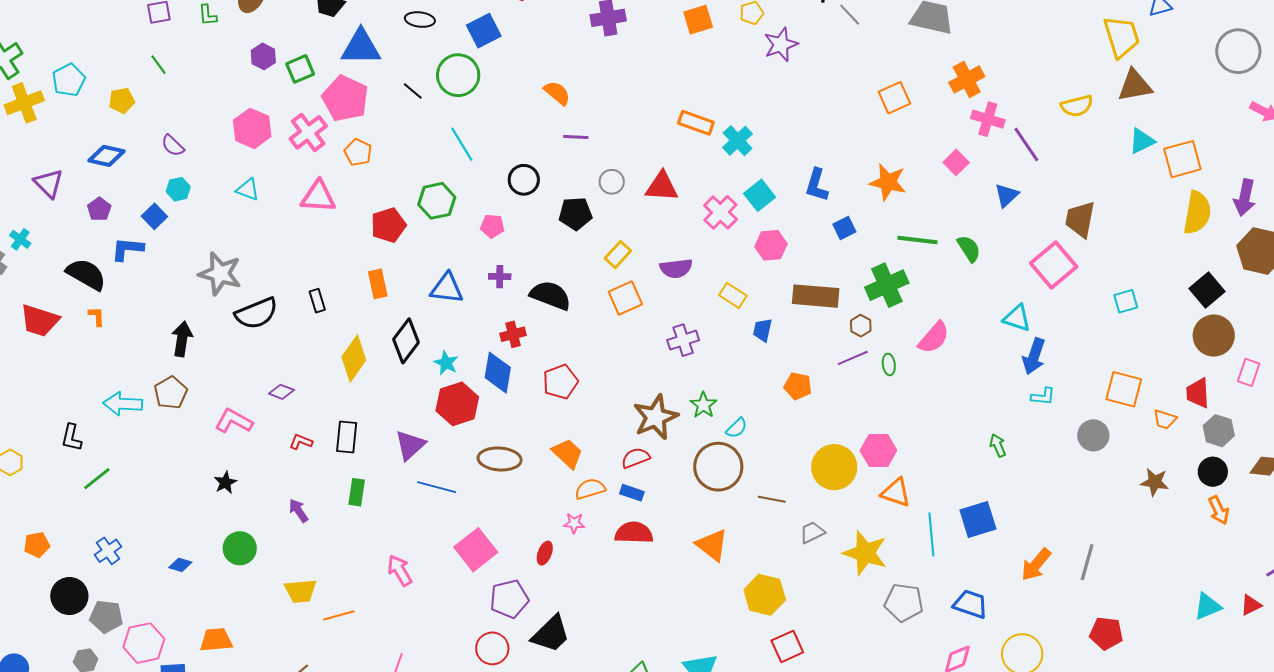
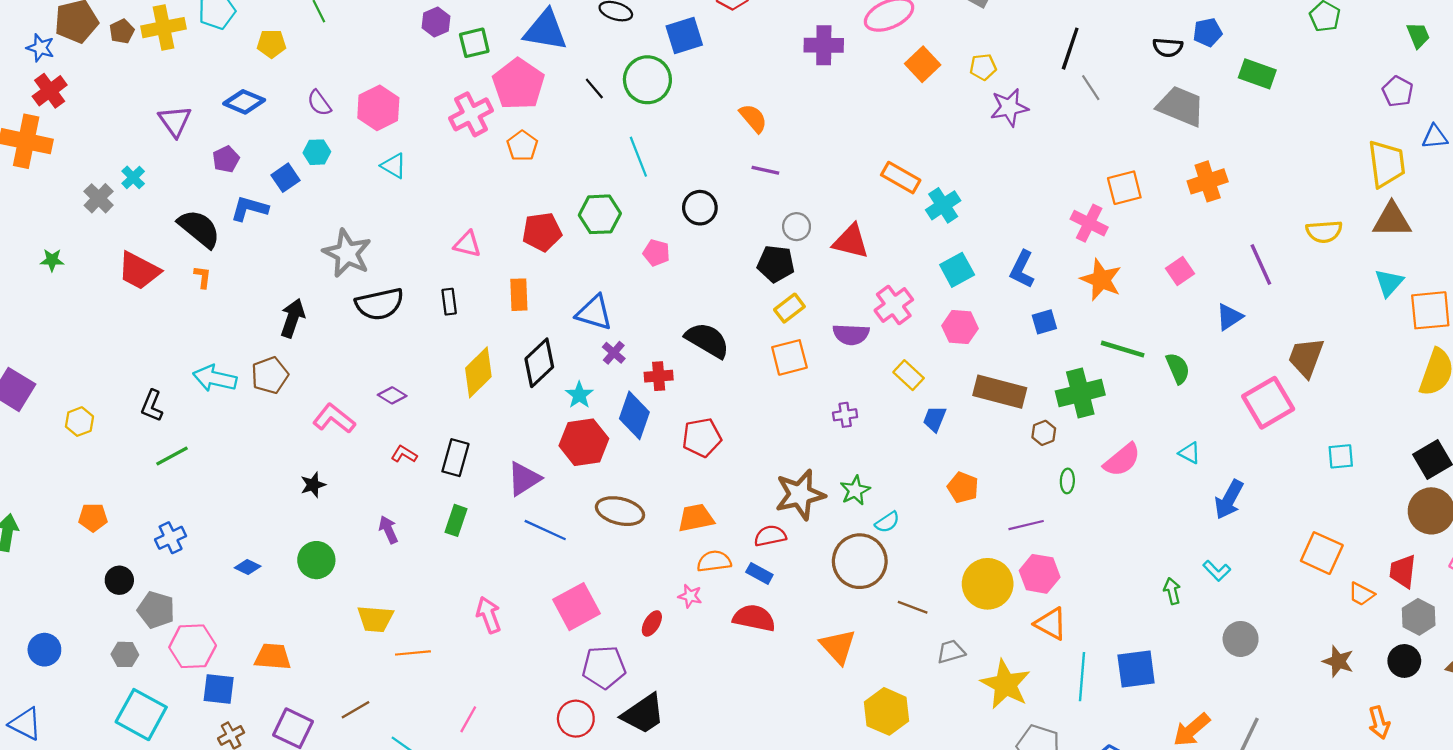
orange square: (698, 20) -> (923, 64), turned -36
pink cross: (988, 119) -> (1089, 223), moved
pink hexagon: (252, 128) -> (378, 108), moved
cyan triangle: (1142, 141) -> (1389, 283), turned -32
pink triangle: (318, 197) -> (467, 244), moved, size x0.7
pink cross: (720, 212) -> (894, 305), moved
black pentagon: (575, 214) -> (776, 264), moved
purple cross: (500, 277) -> (614, 353), moved, turned 30
cyan triangle: (1017, 318) -> (1190, 453), moved, size x0.7
purple cross: (683, 340) -> (845, 415), size x0.7
purple line: (853, 358) -> (1026, 525), moved
cyan L-shape: (1043, 396) -> (1217, 571), moved, turned 30
gray circle: (1093, 435) -> (1241, 639), moved
orange trapezoid: (567, 453) -> (696, 518), turned -64
orange arrow: (1219, 510) -> (1379, 723), moved
black circle: (69, 596) -> (119, 580), size x0.7

